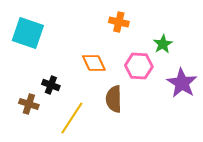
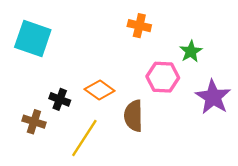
orange diamond: (94, 63) -> (100, 90), moved, turned -30

